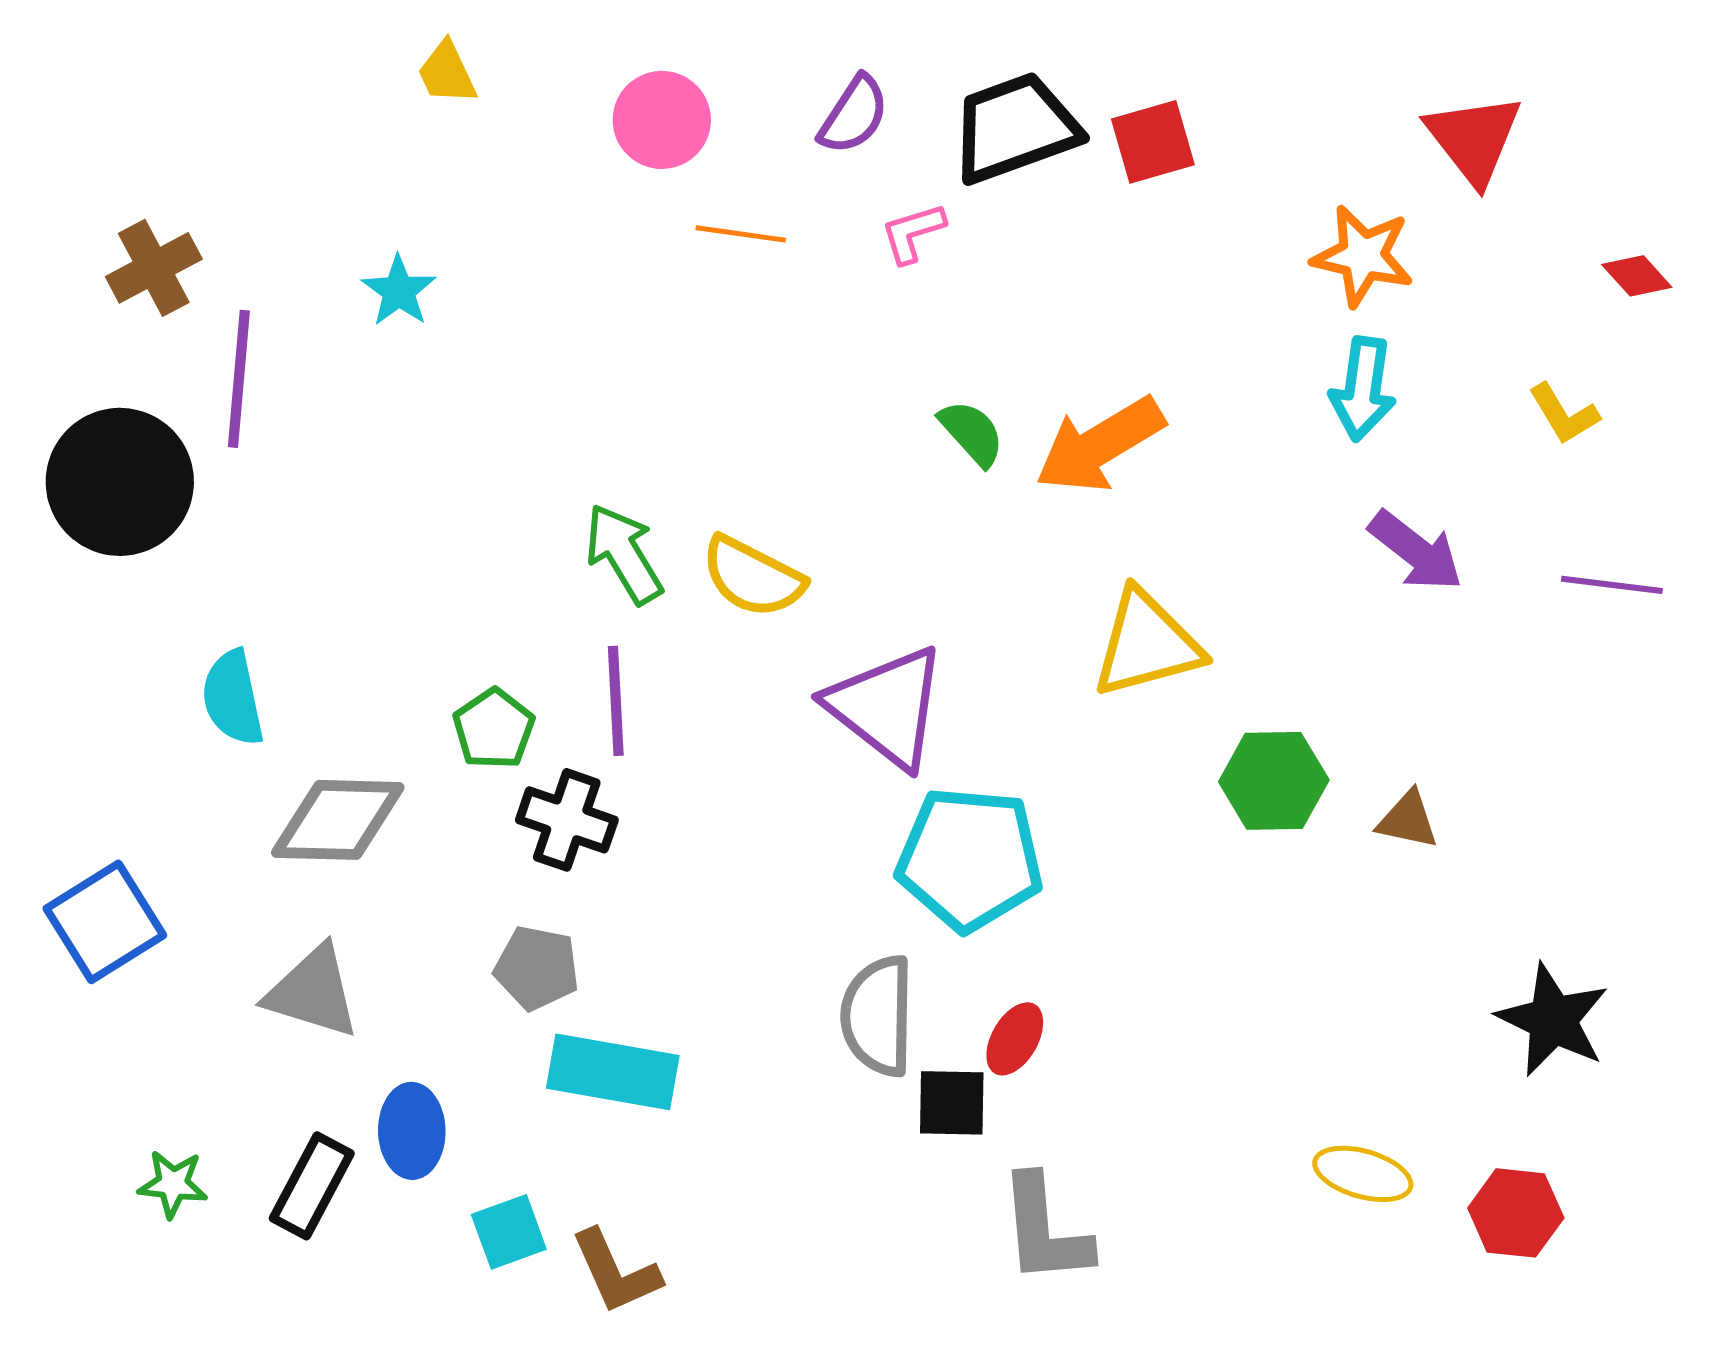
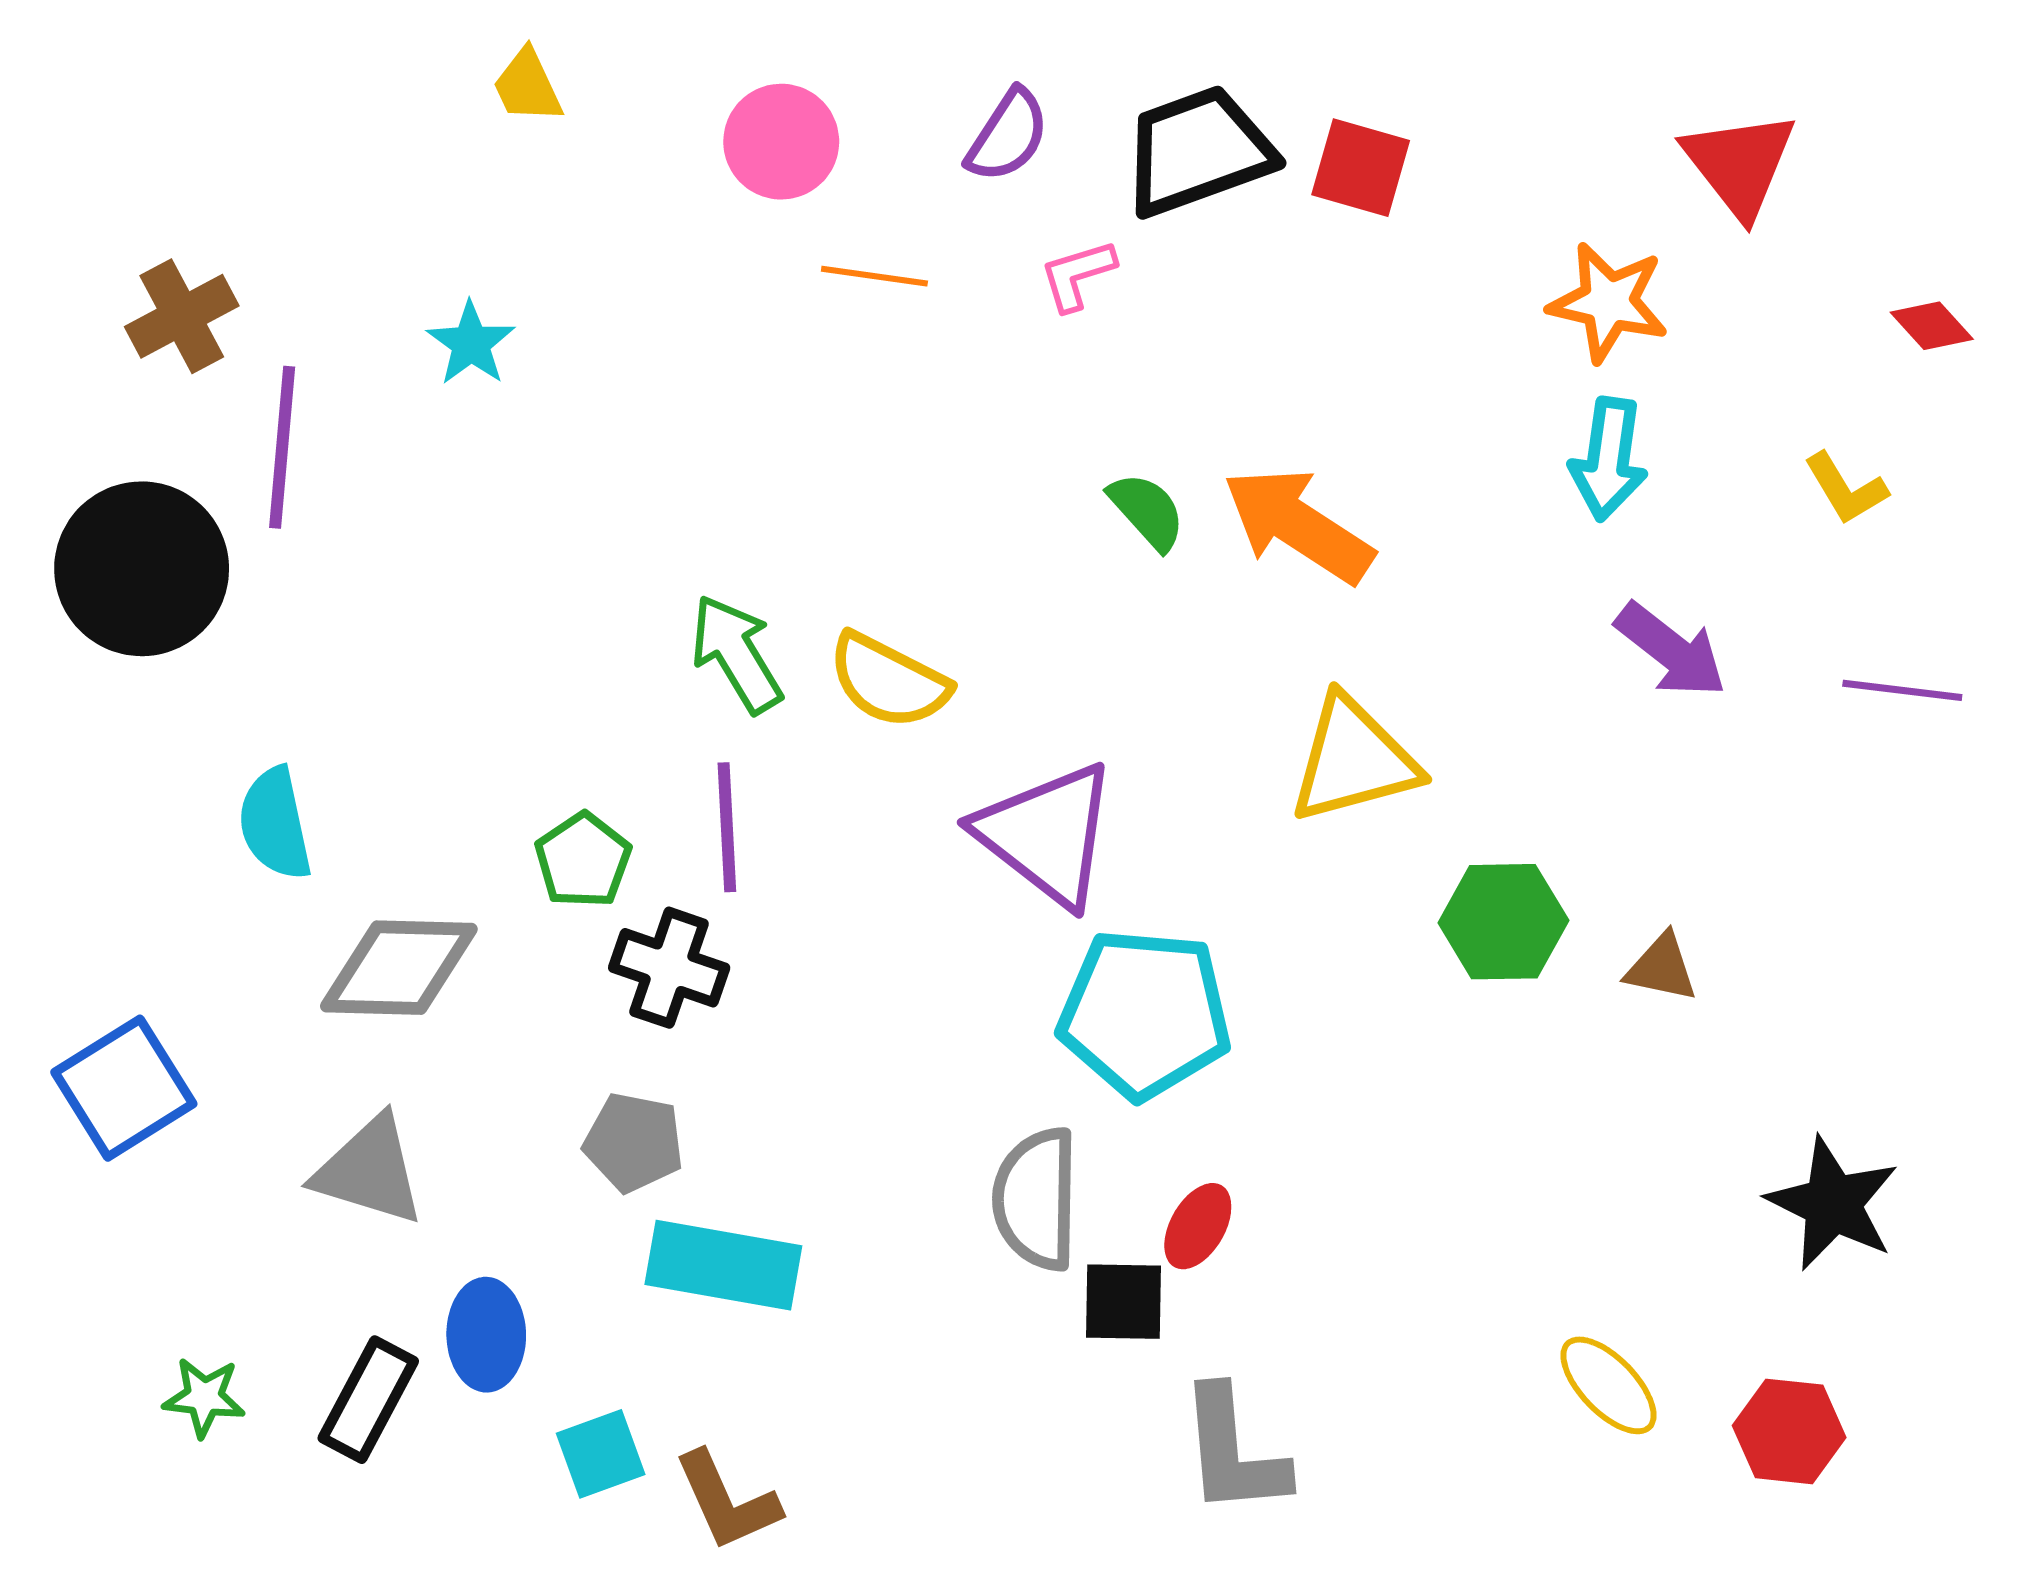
red square: (1153, 142) -> (1361, 168), turned 32
orange arrow: (1100, 445) -> (1298, 525), turned 64
yellow ellipse: (1363, 1174) -> (1608, 1385), turned 30

